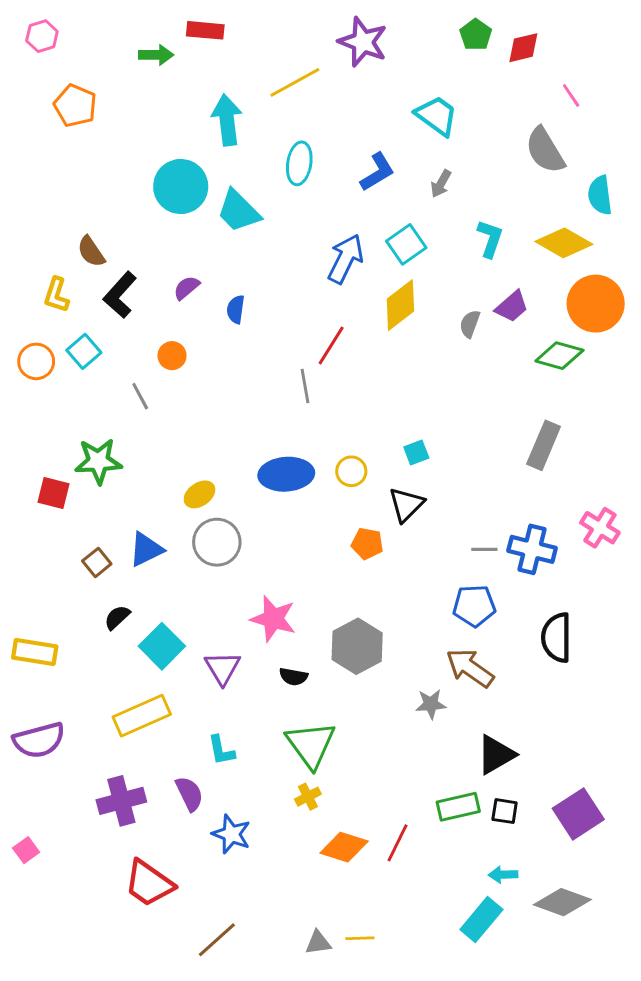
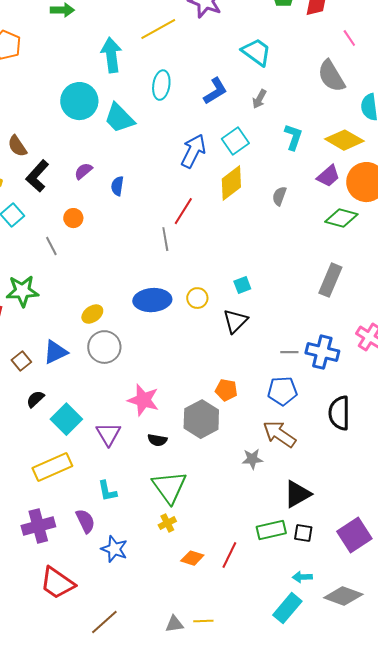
purple trapezoid: (512, 306) -> (328, 176), moved
orange pentagon: (367, 544) -> (226, 390), moved
orange diamond: (344, 847) -> (192, 558), size x0.7

